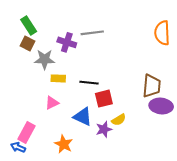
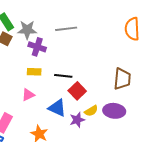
purple cross: (67, 42) -> (37, 47), moved
gray star: (45, 59) -> (27, 30), moved
red square: (104, 99) -> (77, 91), turned -30
purple ellipse: (161, 106) -> (114, 111), moved

